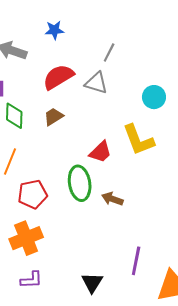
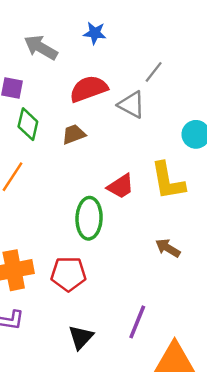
red pentagon: (32, 194) -> (68, 274), moved
brown arrow: (112, 199) -> (168, 248), moved

